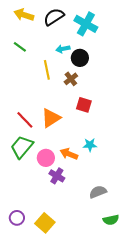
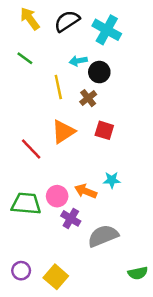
yellow arrow: (24, 15) -> (30, 19), turned 36
orange triangle: (51, 118) -> (63, 132), moved
green trapezoid: (22, 147) -> (26, 204), moved, turned 55
gray semicircle: (98, 192) -> (103, 236), moved, size x1.4

